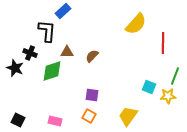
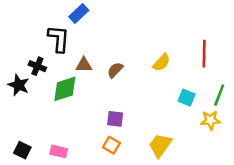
yellow semicircle: (136, 24) -> (162, 62), moved, size x0.7
cyan square: (149, 87) -> (187, 98), moved
pink rectangle: (55, 121) -> (59, 151), moved

